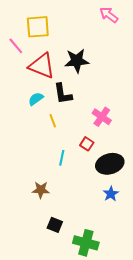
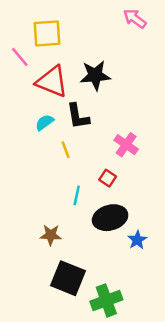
black ellipse: (110, 164) -> (110, 218), moved
black square: (55, 225) -> (68, 278), size x1.8
green cross: (86, 243) -> (106, 300), turned -35

